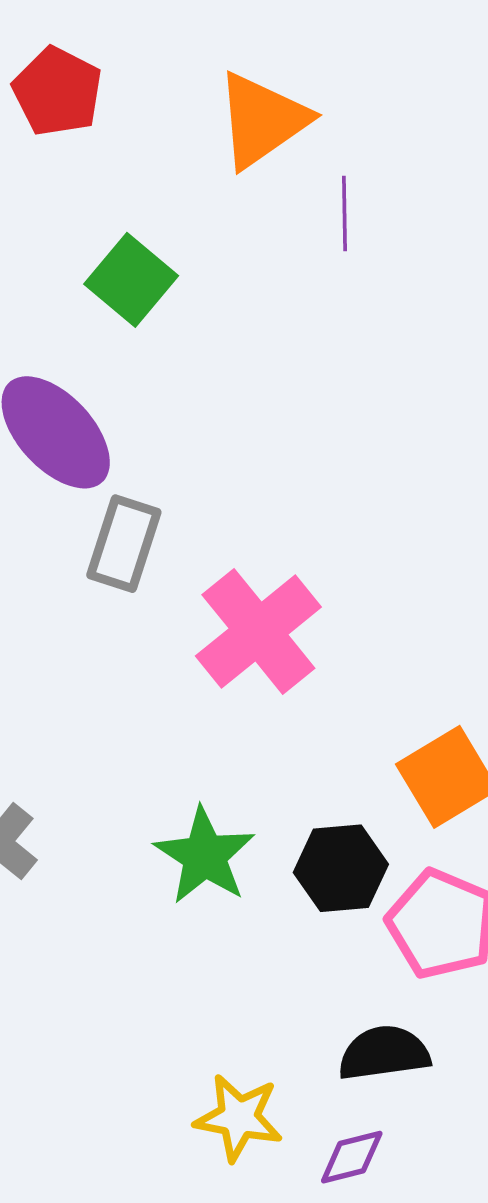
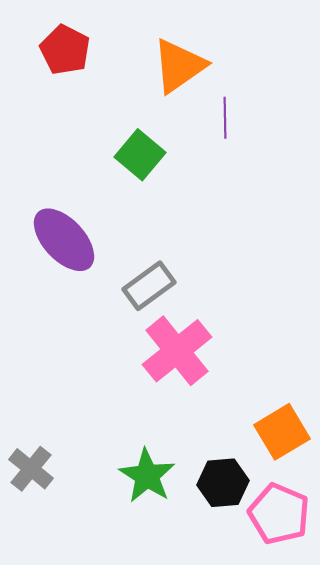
green square: (131, 280) -> (140, 155), moved
gray rectangle: (124, 544) -> (149, 286), moved, turned 36

